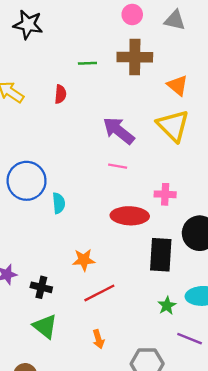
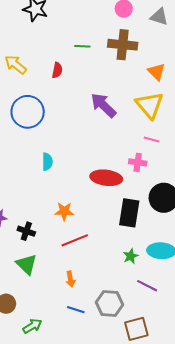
pink line: (118, 166) -> (152, 140), moved
blue circle: (27, 181) -> (28, 112), moved

